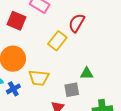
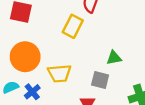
gray square: (72, 90) -> (100, 80), turned 35

